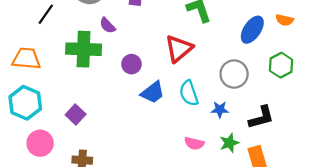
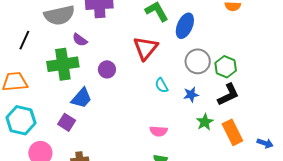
blue ellipse: (252, 30) -> (185, 26), moved
green hexagon: (281, 65) -> (226, 67), moved
blue trapezoid: (153, 92) -> (82, 98), moved
cyan semicircle: (189, 93) -> (162, 85), size x0.7
pink semicircle: (194, 143) -> (159, 131), moved

